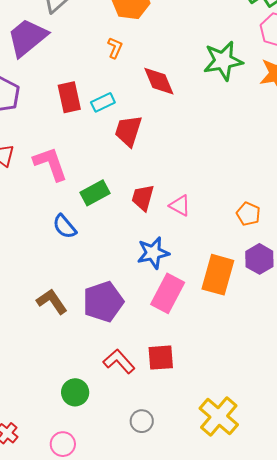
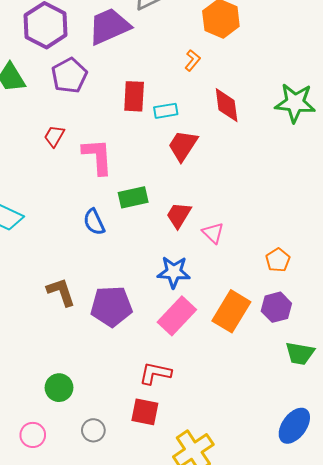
red square: (161, 358) -> (145, 412), moved
red L-shape: (119, 361) -> (155, 373), moved, turned -52
gray circle: (142, 421) -> (93, 430), moved

